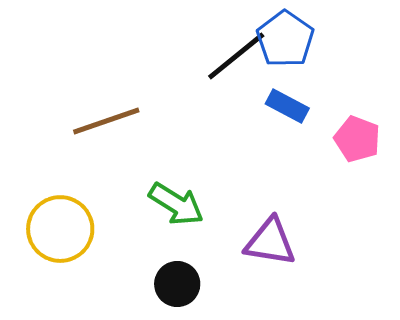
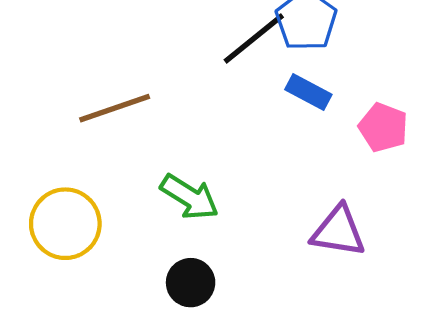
purple triangle: (270, 242) -> (338, 231), moved

